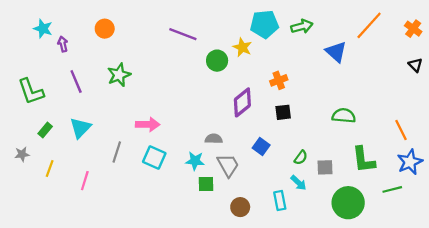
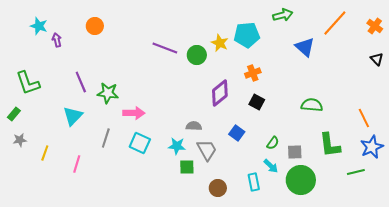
cyan pentagon: (264, 24) -> (247, 35), moved
green arrow: (302, 26) -> (283, 15), moved
purple line: (183, 34) -> (165, 48), moved
green star: (119, 75) -> (108, 93), moved, turned 30
purple line: (76, 81) -> (81, 82), moved
black square: (283, 112) -> (257, 102), turned 35
green rectangle: (45, 130) -> (14, 114), moved
green circle: (348, 203) -> (301, 180), moved

